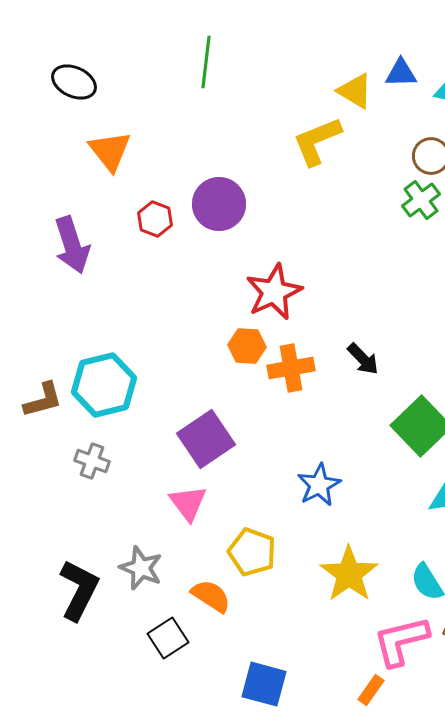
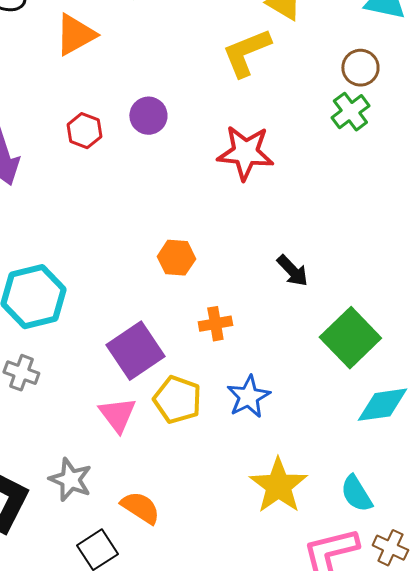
orange triangle: (110, 151) -> (75, 35), moved, turned 39
purple circle: (219, 204) -> (148, 116), size x0.7
red star: (274, 292) -> (245, 153), moved, turned 30
orange cross: (291, 368) -> (215, 324), moved, size x0.7
yellow pentagon: (252, 552) -> (177, 400), moved

